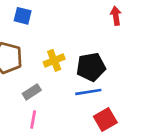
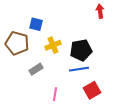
blue square: (23, 16) -> (36, 24), moved
pink line: (33, 120) -> (55, 94), moved

